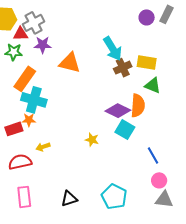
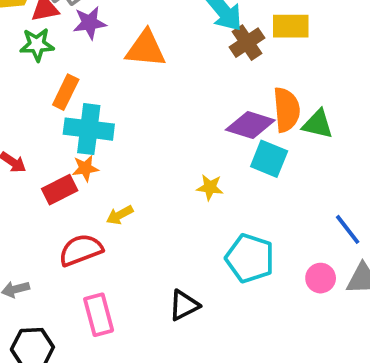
orange rectangle: (25, 79) -> (66, 92), size x0.7
green triangle: (153, 85) -> (318, 124), moved
blue line: (153, 155) -> (348, 229), moved
pink circle: (159, 180) -> (321, 278), moved
cyan pentagon: (114, 197) -> (250, 258), moved

